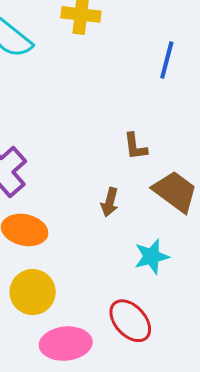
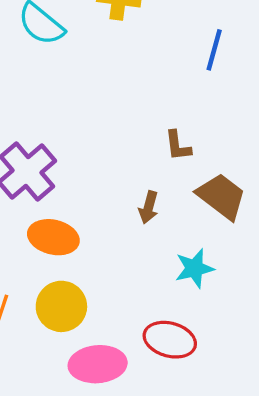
red ellipse: (130, 321) -> (170, 340), turned -33

